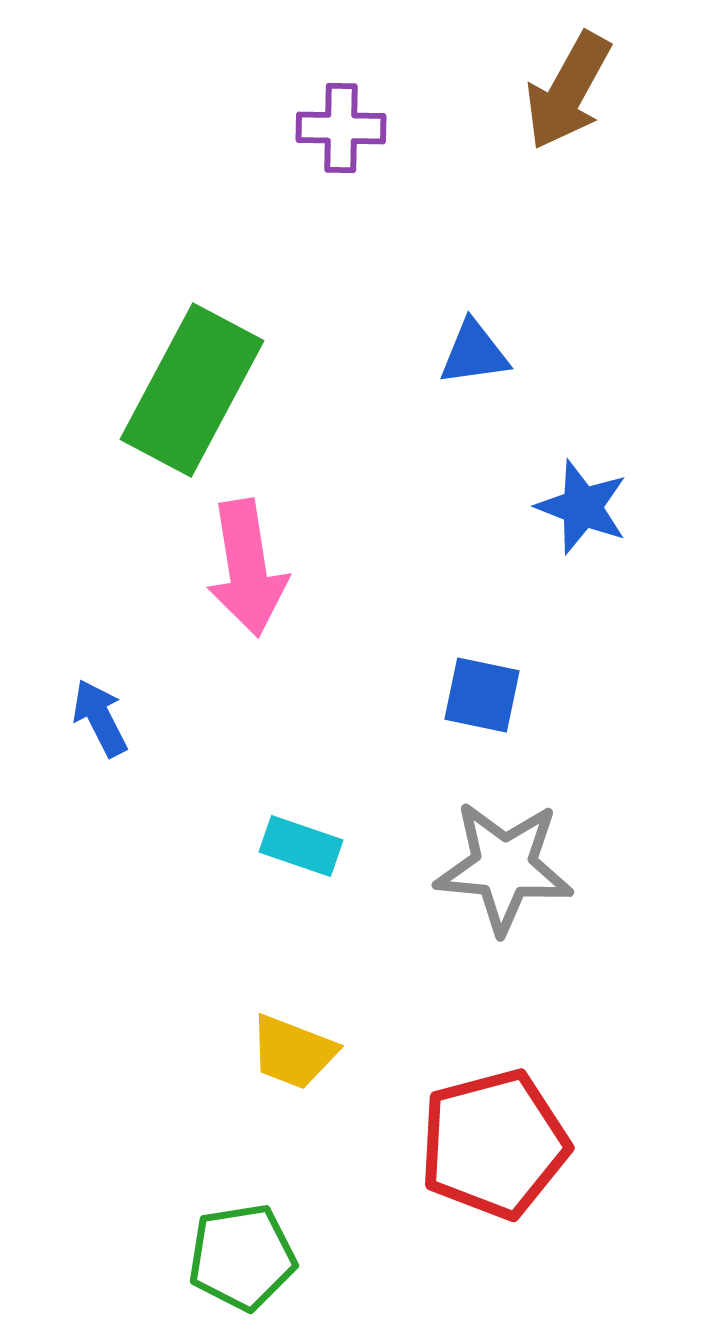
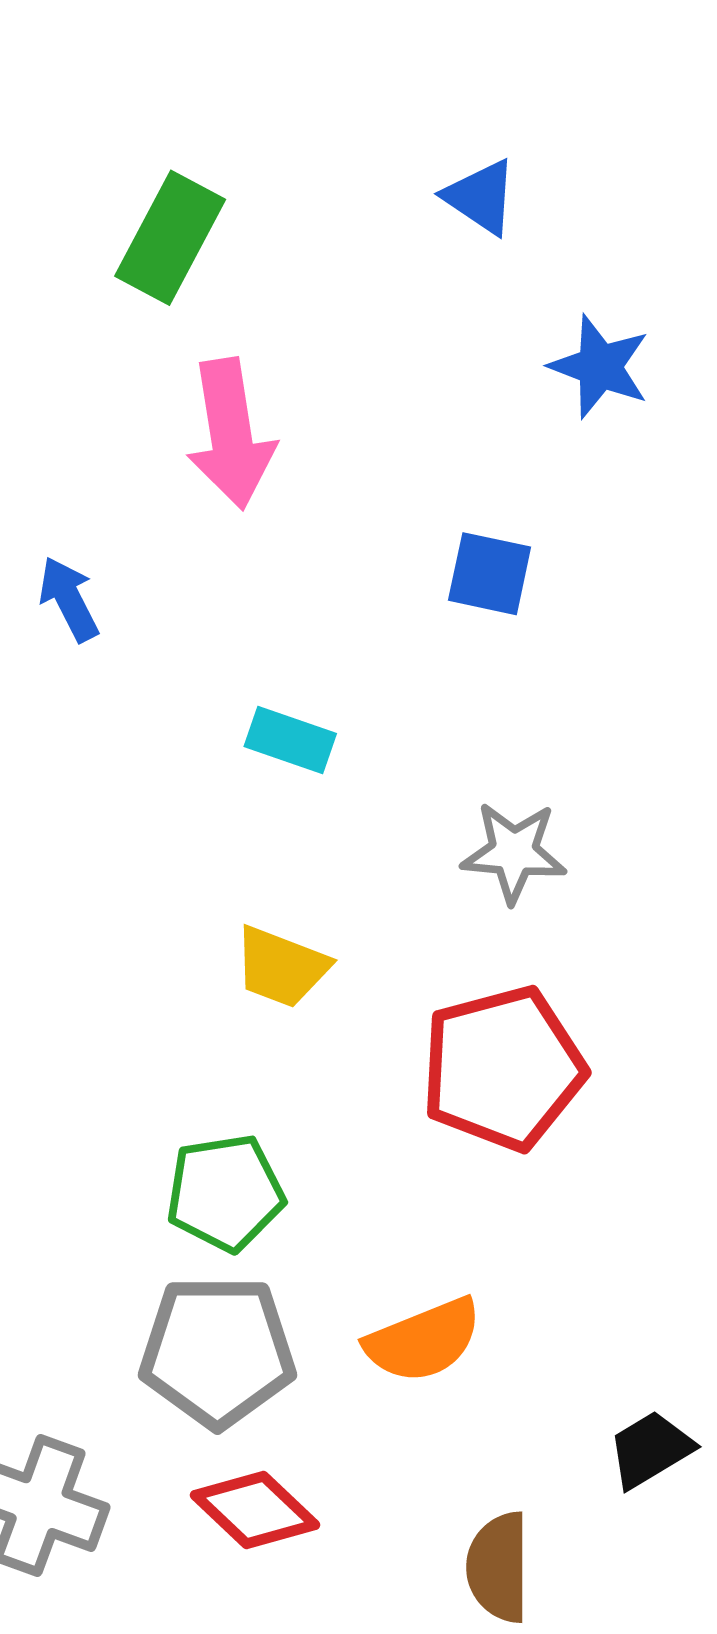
blue triangle: (474, 353) -> (481, 197), turned 42
green rectangle: (192, 390) -> (170, 238), size x0.7
gray star: (504, 867) -> (514, 852), moved, size x0.7

